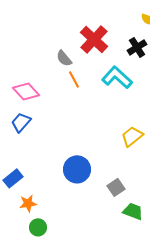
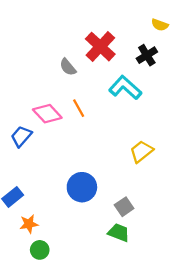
orange line: (74, 79) -> (79, 108), moved
pink diamond: (26, 91) -> (47, 114), moved
green trapezoid: (133, 211) -> (119, 233), moved

